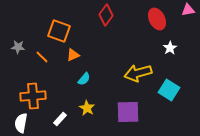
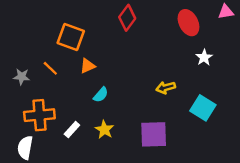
gray star: (18, 47) -> (21, 77), moved
yellow arrow: (138, 73) -> (166, 88), size x0.6
white rectangle: (60, 119) -> (72, 130), moved

